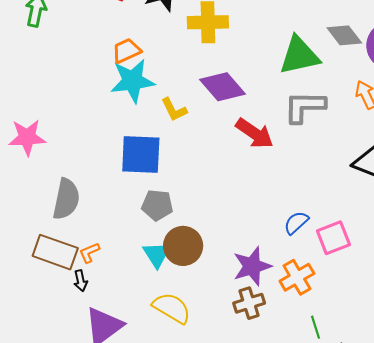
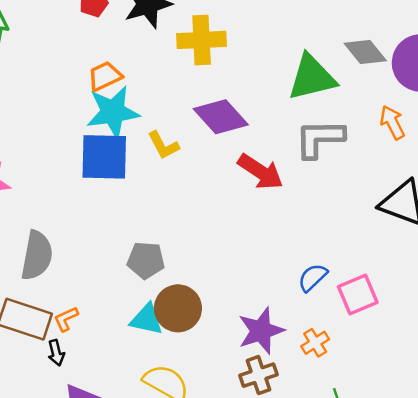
blue square: (141, 155) -> (104, 157), moved
cyan triangle: (157, 255) -> (147, 319), turned -44
orange cross: (297, 277) -> (315, 343), size x0.7

